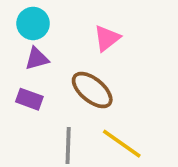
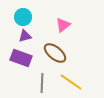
purple rectangle: (29, 99) -> (21, 58), size x1.5

